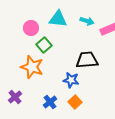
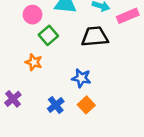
black trapezoid: (87, 60) -> (95, 37), moved
orange star: (32, 67) -> (34, 62), size x0.6

